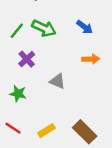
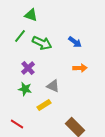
green line: (17, 31) -> (20, 36), moved
green star: (18, 94) -> (25, 89), moved
yellow rectangle: (46, 131) -> (44, 105), moved

